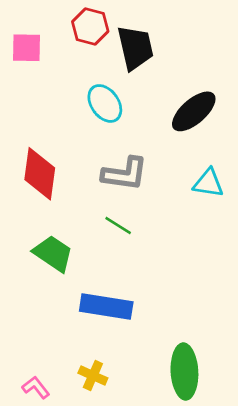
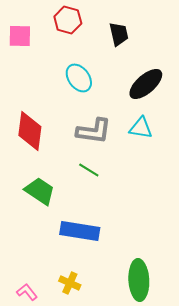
black trapezoid: (135, 48) -> (119, 34), moved, size x0.7
cyan triangle: (208, 183) -> (141, 128), moved

